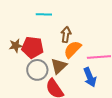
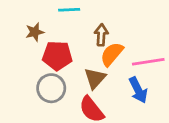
brown star: (16, 46) -> (35, 32), moved
gray circle: (37, 70) -> (51, 88), moved

